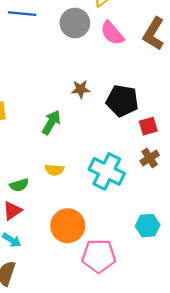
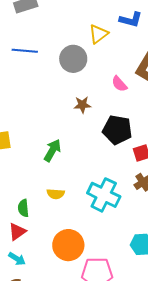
pink semicircle: (112, 33) -> (119, 84), moved, size x0.7
brown star: (81, 89) -> (82, 105), moved
green semicircle: (19, 185) -> (23, 208), turned 102

